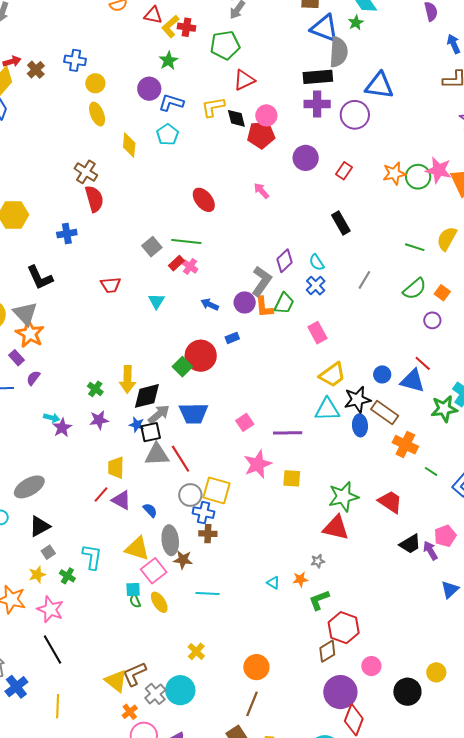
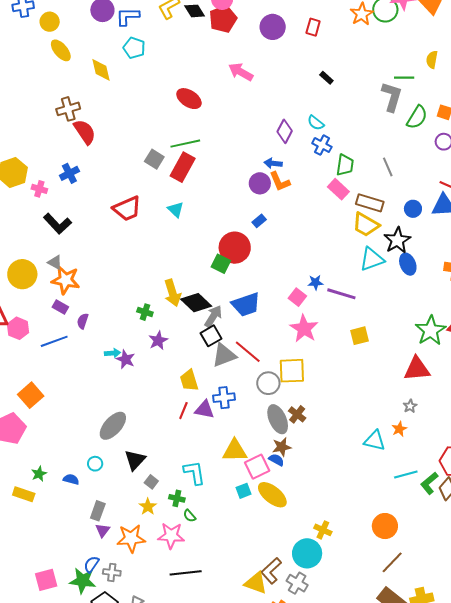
brown cross: (86, 172) -> (68, 109), turned -30
pink arrow: (261, 191) -> (241, 72), size x1.4
black rectangle: (341, 223) -> (326, 78), size x0.6
yellow semicircle: (447, 239) -> (432, 60), size x0.7
red rectangle: (176, 263) -> (183, 167), size x1.8
pink cross: (190, 266) -> (39, 189), moved
gray line: (364, 280) -> (388, 167), moved, turned -36
gray L-shape: (262, 281) -> (392, 97), moved
red trapezoid: (111, 285) -> (127, 209), size x1.4
green trapezoid: (284, 303) -> (345, 165), moved
blue arrow: (210, 304) -> (273, 163), moved
gray triangle: (25, 314) -> (55, 262), size x0.6
yellow trapezoid: (332, 375) -> (366, 225), turned 84
black diamond: (147, 396) -> (196, 303), turned 76
brown rectangle: (385, 412) -> (370, 203), moved
blue star: (137, 425) -> (315, 282), moved
purple line: (288, 433) -> (341, 294), turned 36
pink star: (258, 464) -> (304, 329), moved
green star: (343, 497) -> (431, 331), moved
blue semicircle: (150, 510) -> (276, 460), moved
blue cross: (203, 513) -> (224, 398), moved
brown cross: (208, 534) -> (297, 414), turned -36
gray ellipse: (170, 540) -> (278, 419), moved
pink square: (154, 571) -> (257, 467), turned 30
cyan triangle: (273, 583) -> (375, 441), size x1.6
cyan line: (207, 593) -> (406, 475), moved
green L-shape: (319, 600) -> (429, 483), moved
green semicircle: (135, 601) -> (189, 516), moved
yellow ellipse: (159, 602) -> (272, 495), size x1.4
black line: (52, 649) -> (186, 573), turned -48
cyan circle: (180, 690) -> (307, 553), moved
brown line: (252, 704) -> (392, 562), turned 40

